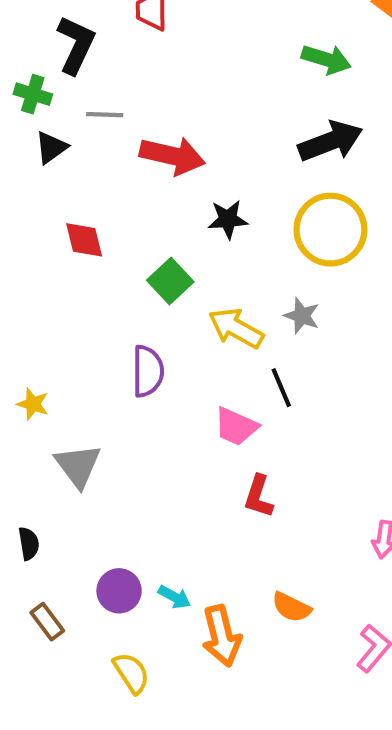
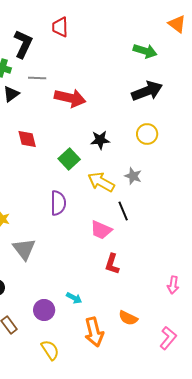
black star: (228, 219) -> (100, 140), moved
yellow circle: (330, 230) -> (147, 134), size x0.6
cyan arrow: (174, 597) -> (74, 298), moved

